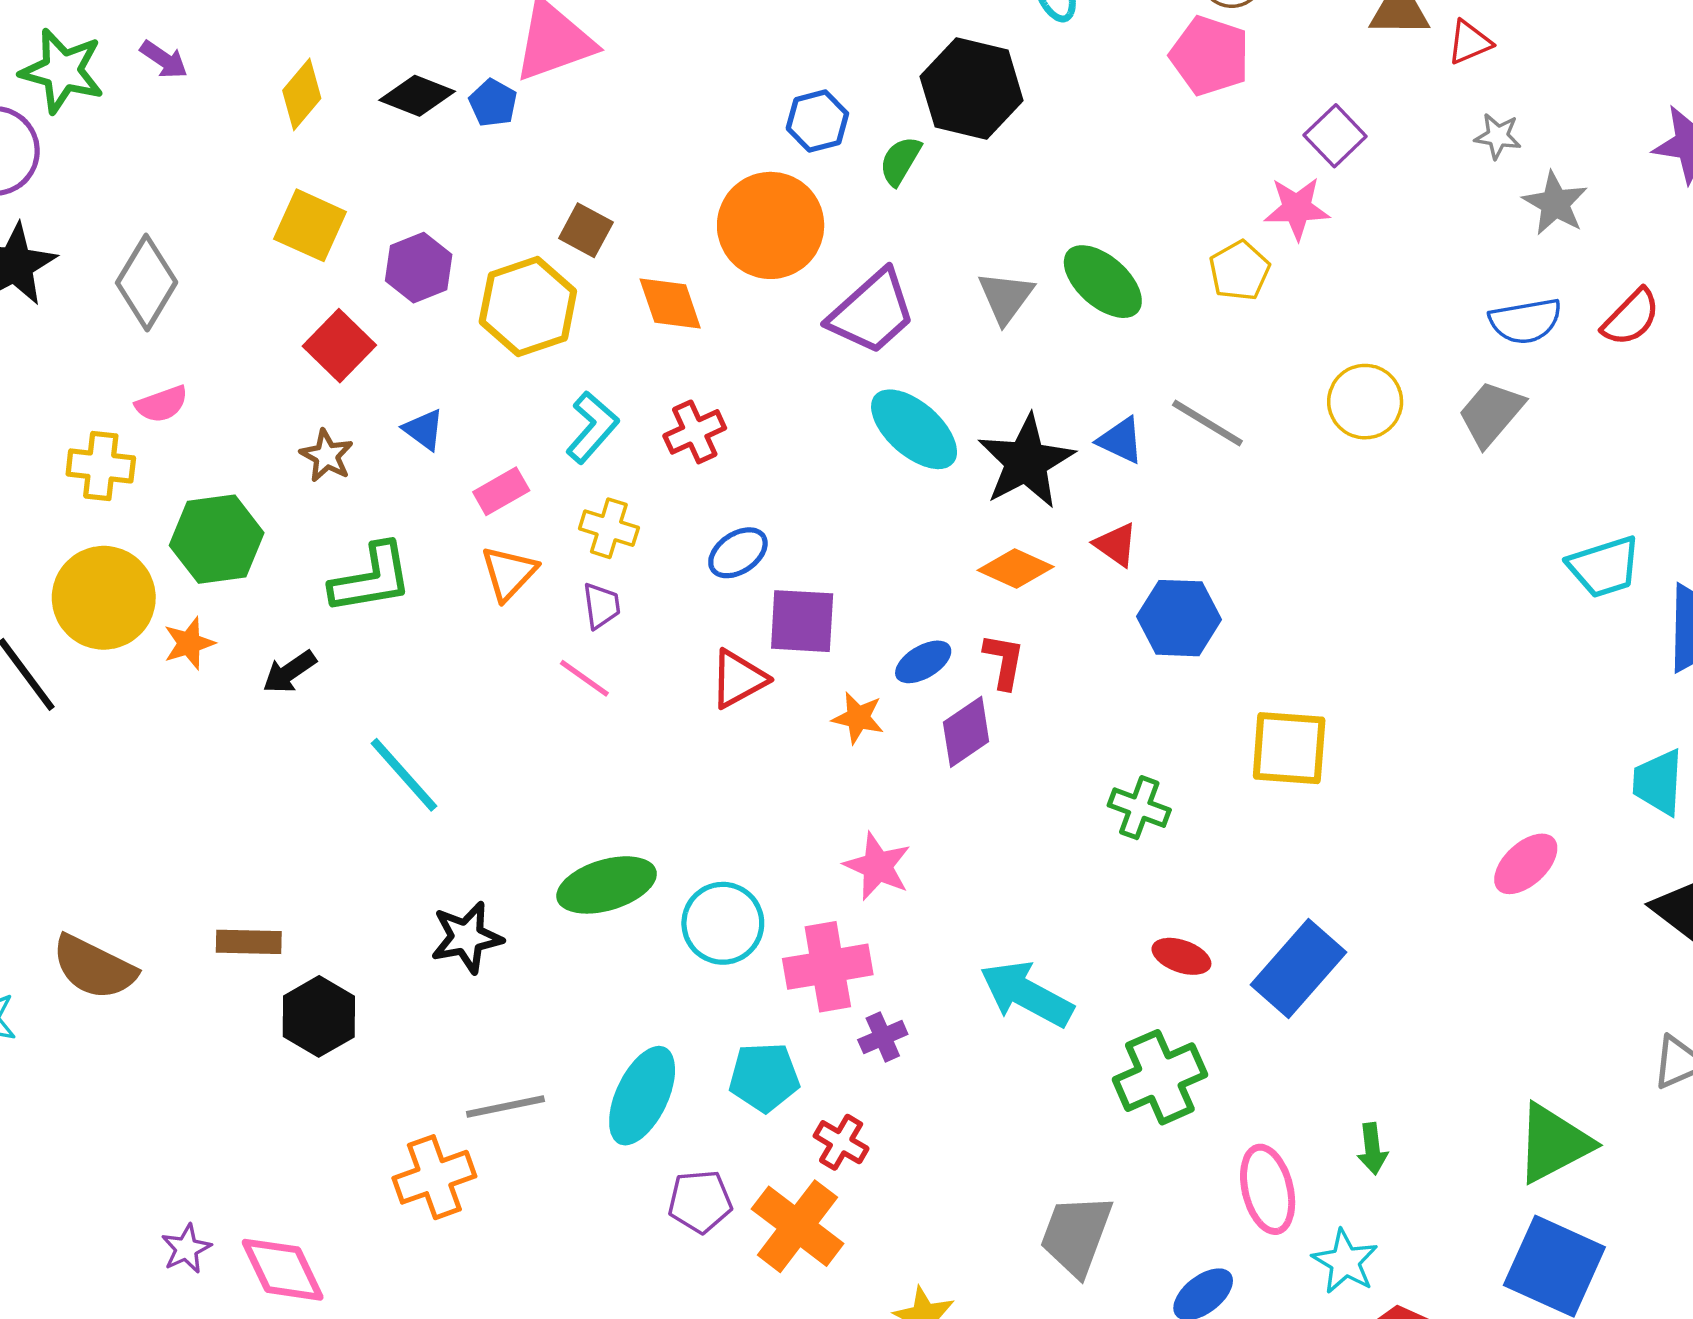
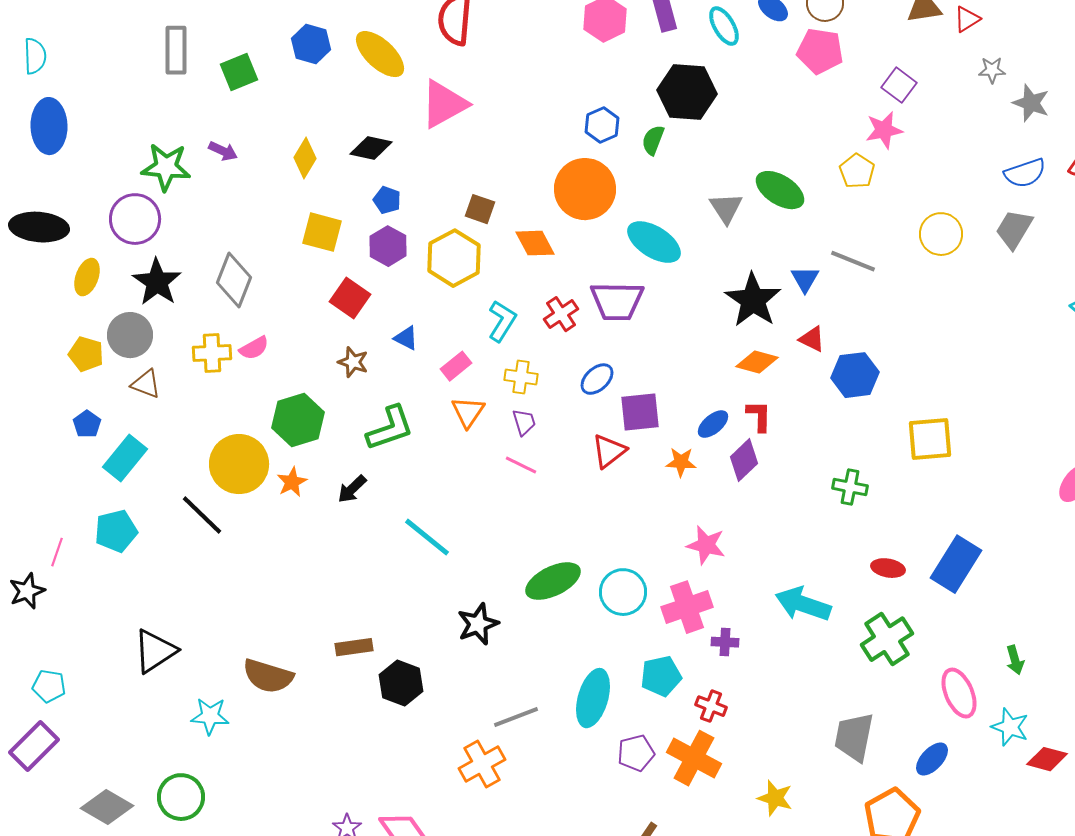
blue pentagon: (493, 103) -> (387, 200), moved
purple trapezoid: (872, 312) -> (617, 301), moved, turned 52
cyan ellipse: (914, 429) -> (654, 242), moved
blue triangle: (1121, 440) -> (805, 279), turned 44
yellow cross: (101, 466) -> (212, 353), moved
purple cross: (883, 1037) -> (725, 642), turned 36

